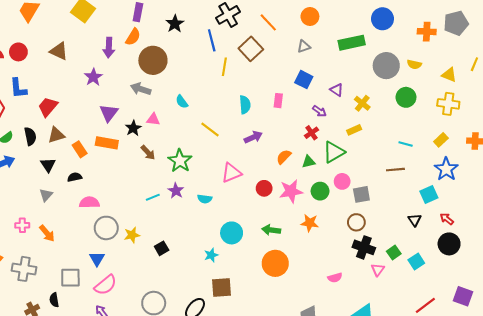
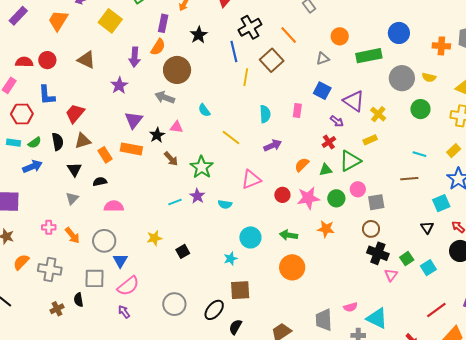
orange circle: (310, 17) -> (340, 36), moved
purple triangle: (337, 90) -> (354, 101), size x1.6
gray circle: (106, 228) -> (104, 241), moved
pink semicircle: (335, 278) -> (350, 307), moved

